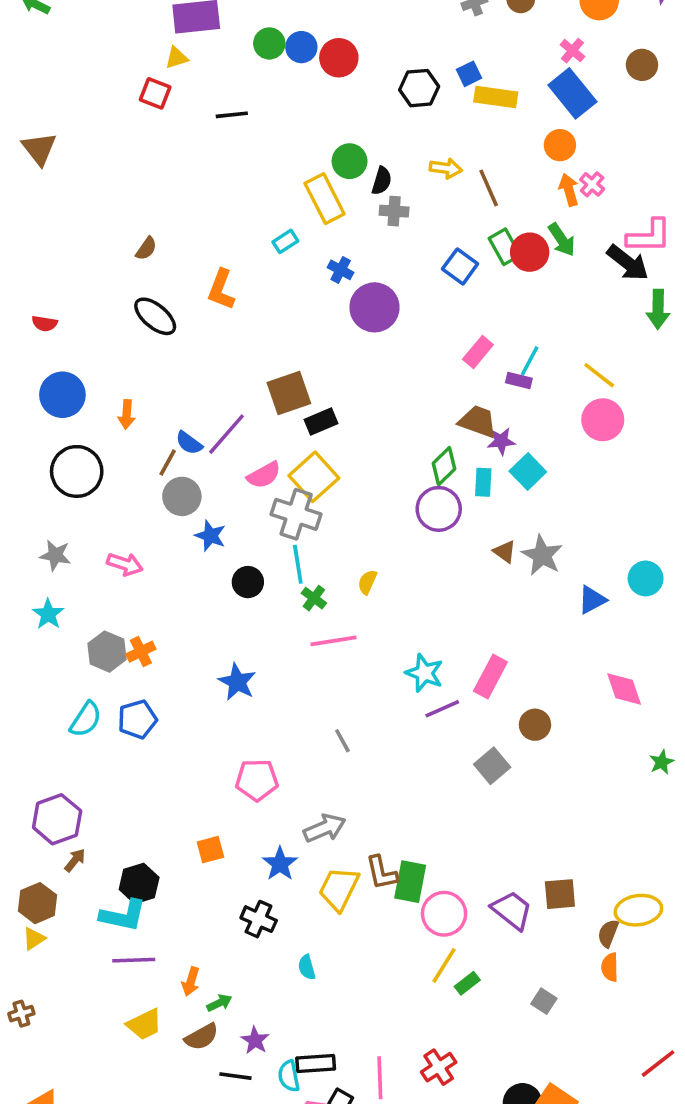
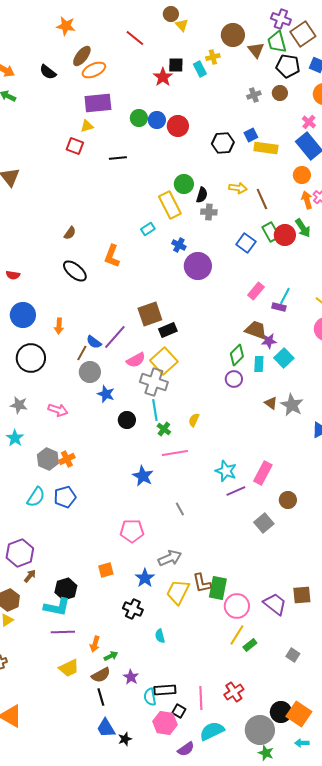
purple circle: (439, 509) -> (234, 379), size x0.7
blue star: (237, 682) -> (143, 476), moved
black line: (235, 1076) -> (101, 697), moved, turned 66

